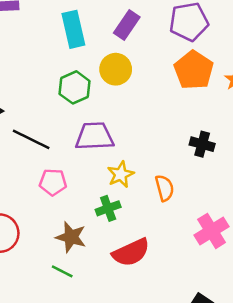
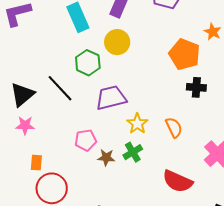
orange pentagon: (194, 70) -> (184, 54), moved
black line: (31, 139) -> (60, 88), moved, turned 32
brown star: (71, 237) -> (106, 157), moved, size x0.7
red semicircle: (131, 252) -> (178, 181), moved, turned 60

